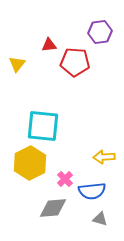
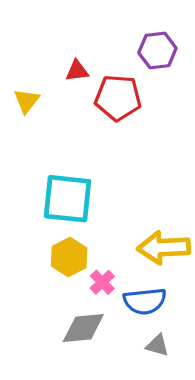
yellow arrow: (104, 157) -> (164, 248), size x1.5
yellow hexagon: (30, 163) -> (69, 257), moved, size x0.7

